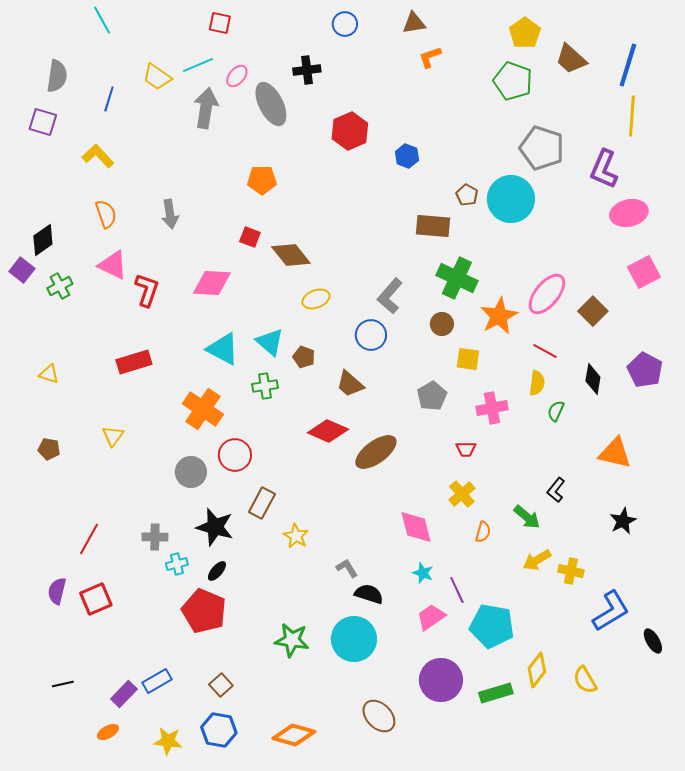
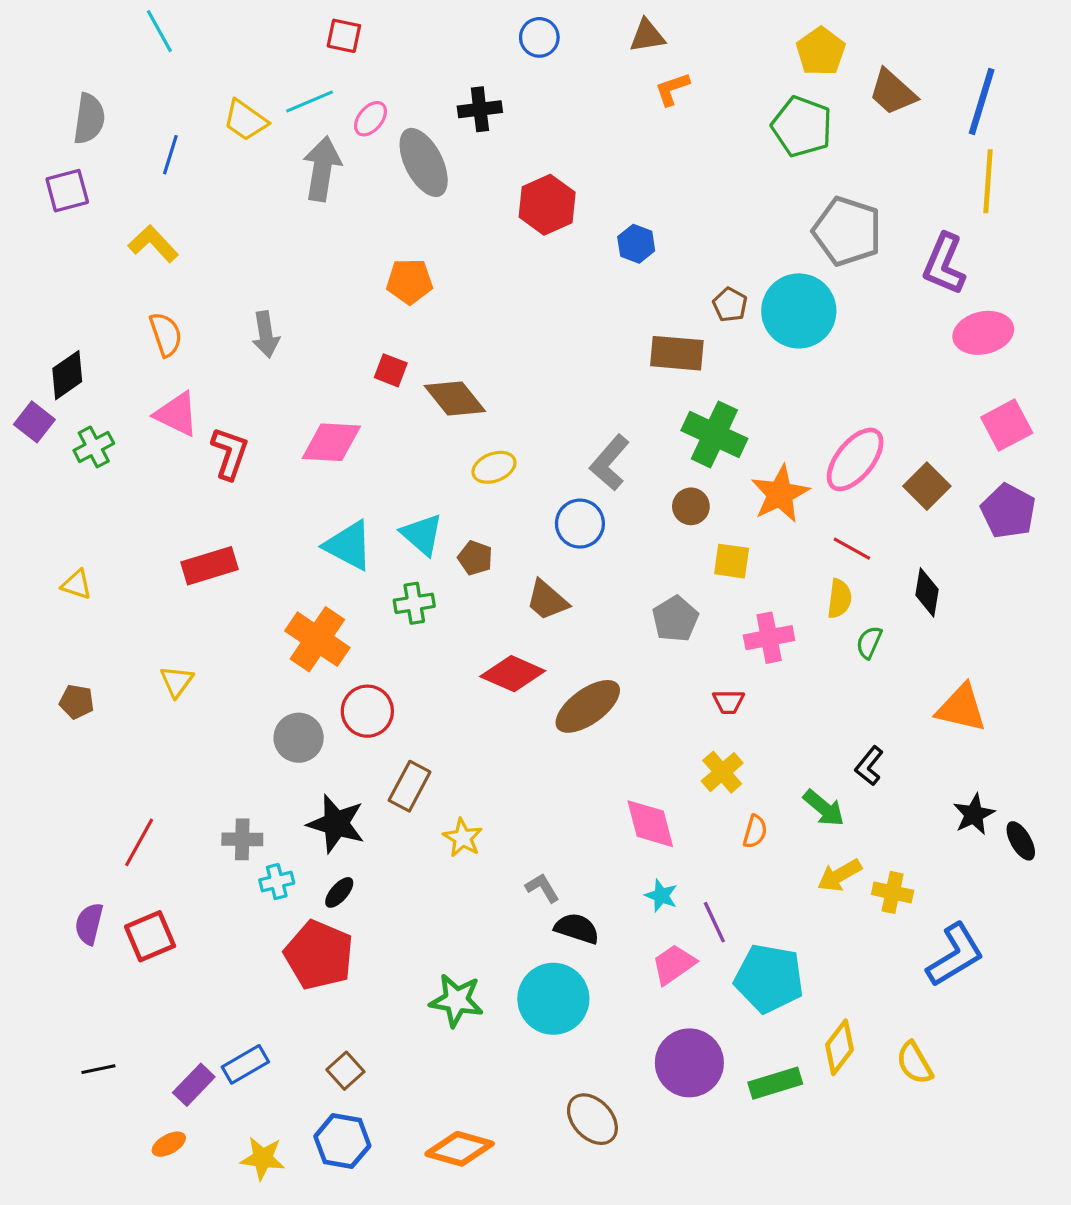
purple square: (43, 122) -> (67, 191), turned -32
purple pentagon: (645, 370) -> (1008, 511), moved
black ellipse: (653, 641) -> (1021, 841), moved

